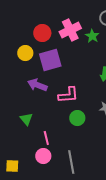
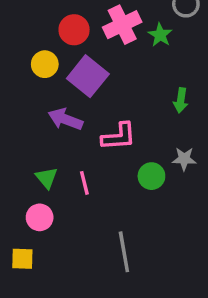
purple square: (50, 60) -> (88, 76), turned -35
green circle: (77, 118) -> (151, 176), moved
pink line: (46, 138) -> (84, 183), moved
pink circle: (43, 156) -> (40, 217), moved

